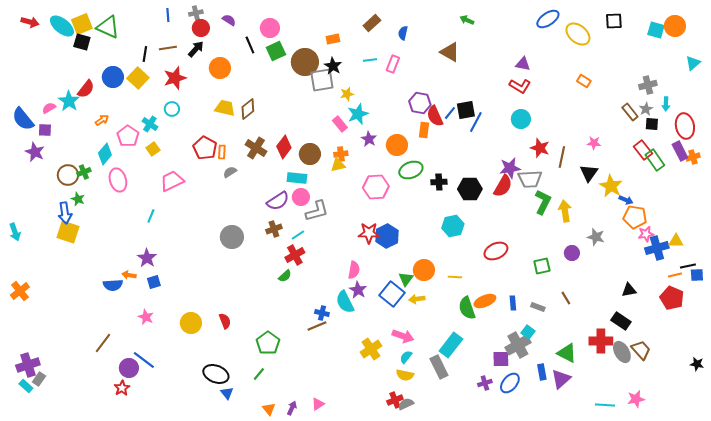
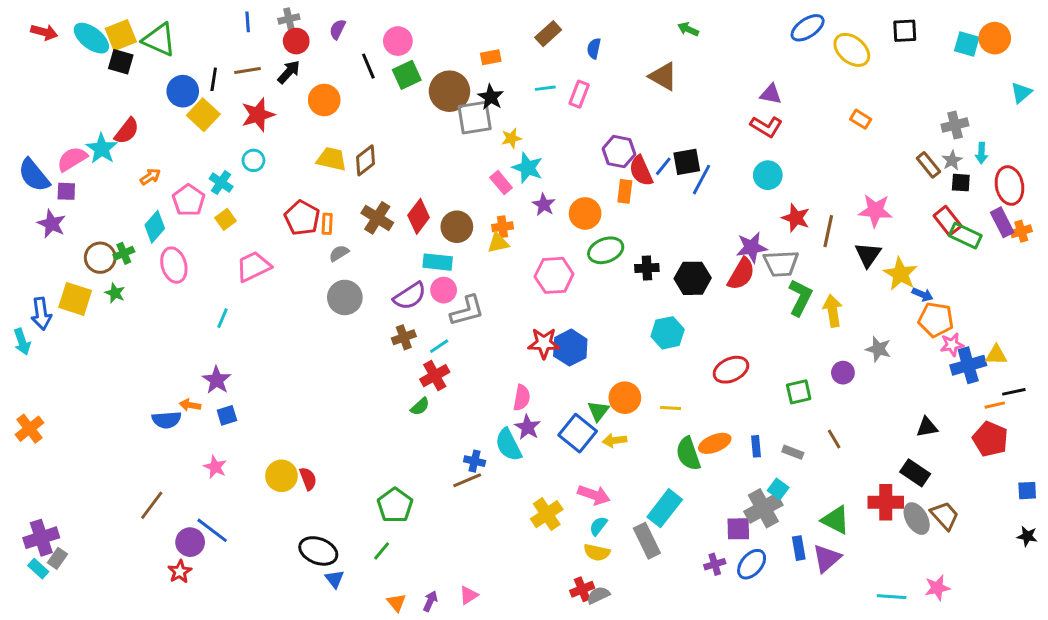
purple semicircle: (229, 20) -> (337, 29), turned -96
blue circle: (113, 77) -> (183, 91), moved
pink semicircle: (49, 108) -> (72, 159), size x1.5
cyan star: (358, 114) -> (528, 168), turned -30
pink star: (594, 143) -> (875, 211), size x1.6
green rectangle: (655, 160) -> (965, 236), turned -30
blue arrow: (65, 213) -> (41, 314), moved
yellow square: (68, 232) -> (75, 299), moved
gray circle: (232, 237) -> (345, 297), moved
blue square: (697, 275) -> (1027, 491), moved
red semicircle: (225, 321) -> (308, 479), moved

